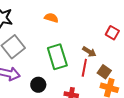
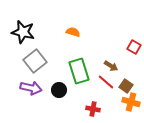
red line: (84, 68) -> (106, 82), turned -60
black circle: (38, 85) -> (59, 90), moved

